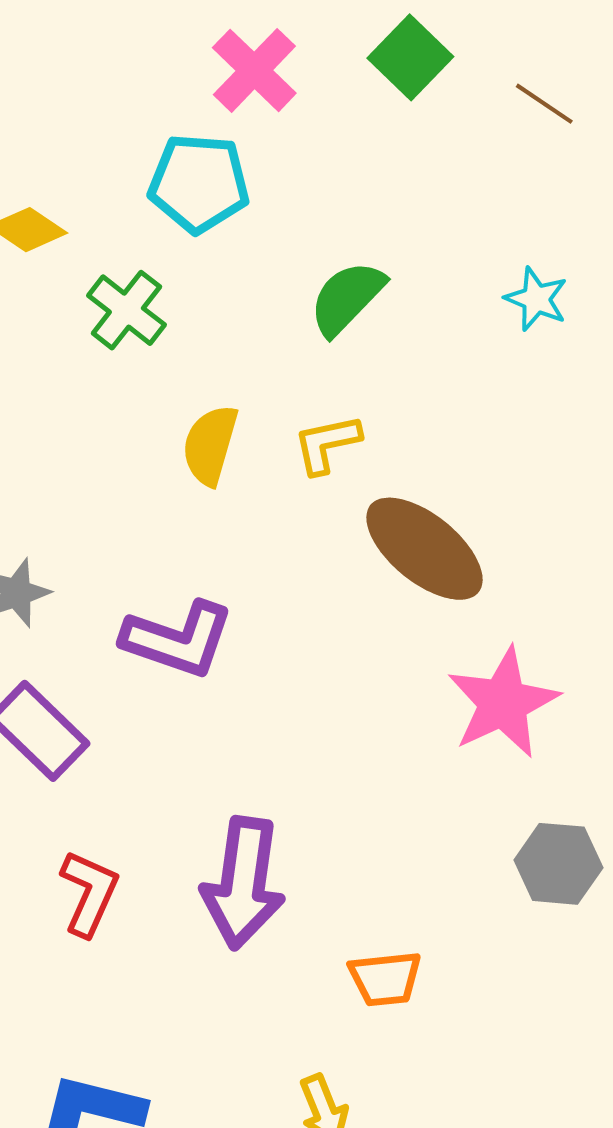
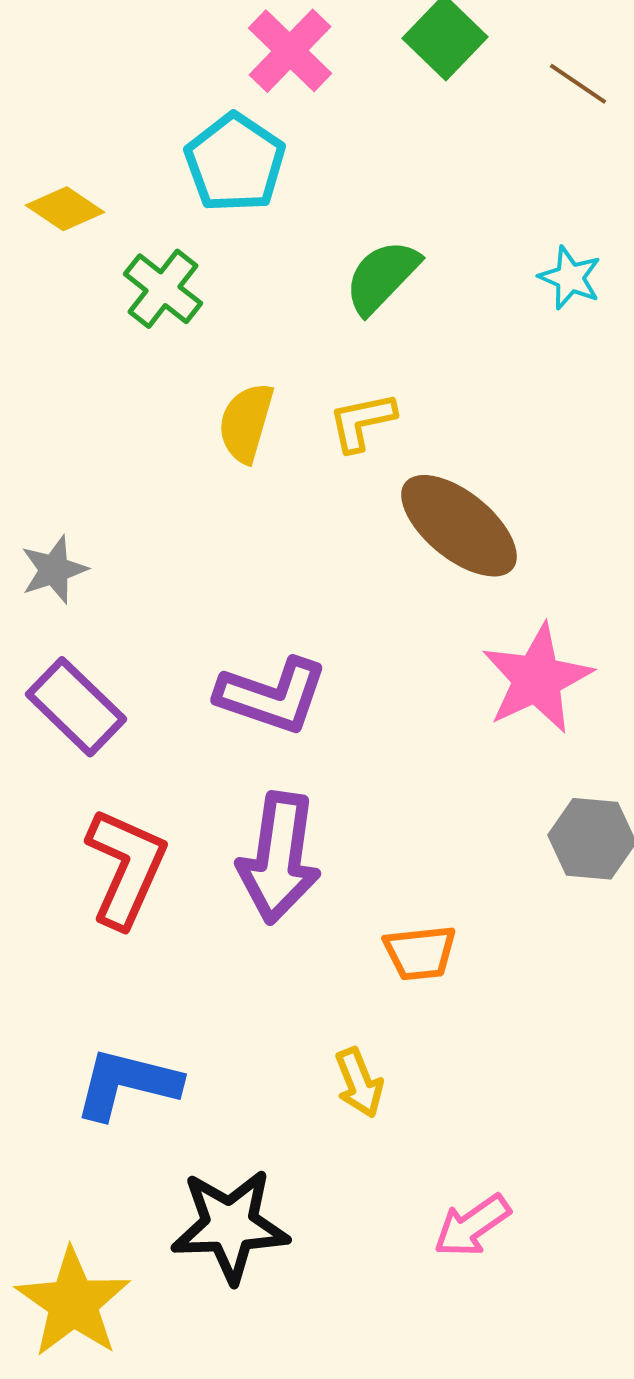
cyan pentagon: (199, 183) -> (235, 163), turned 30
purple L-shape: (178, 639) -> (272, 696), moved
red L-shape: (89, 893) -> (126, 868), size x1.4

